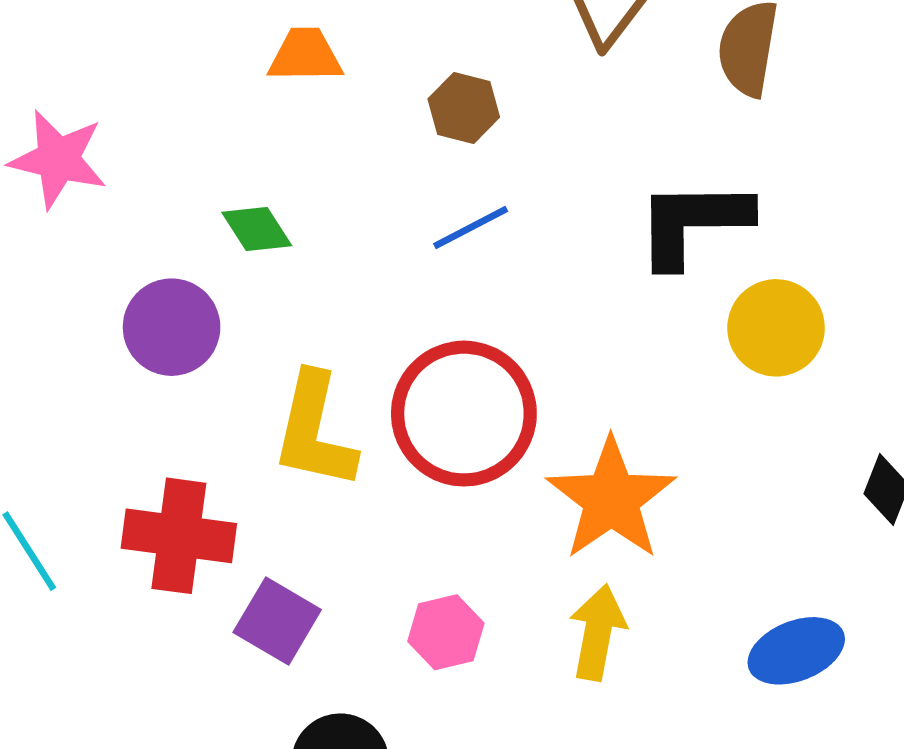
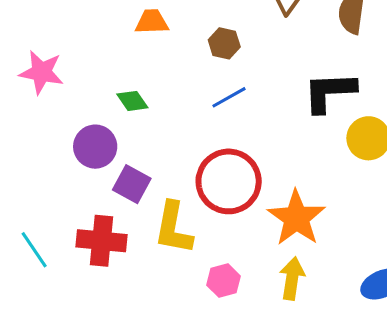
yellow L-shape: (315, 431) -> (173, 228), moved
purple square: (277, 621) -> (132, 184), moved

